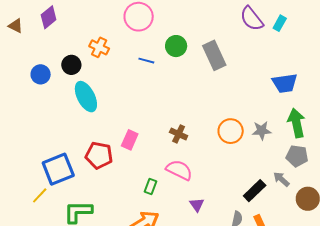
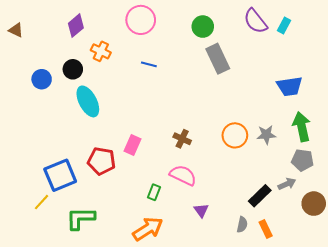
purple diamond: (49, 17) -> (76, 26), moved
green circle: (176, 46) -> (203, 27), moved
gray arrow: (281, 179) -> (287, 184), turned 114

